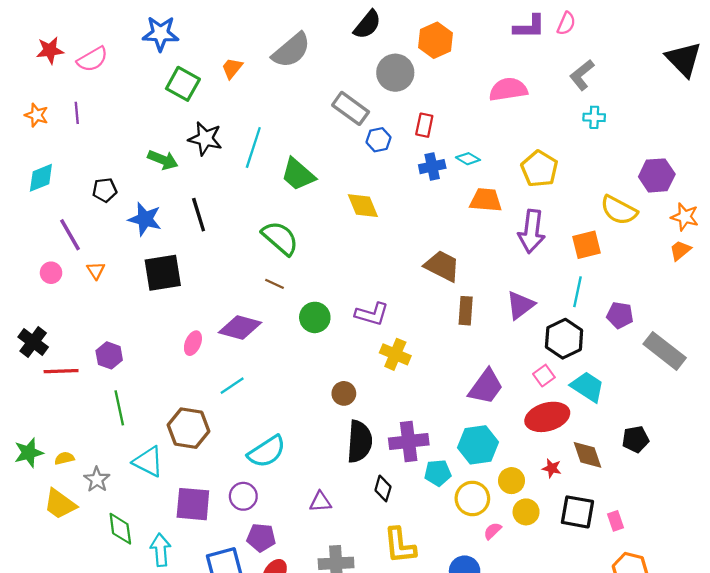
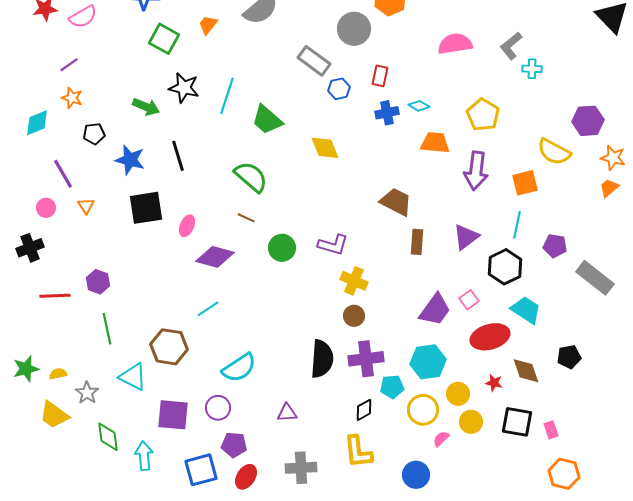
gray L-shape: (582, 75) -> (511, 46), moved
purple line: (77, 113) -> (69, 65), turned 60
orange star: (36, 115) -> (72, 98), moved
black cross: (33, 342) -> (30, 248), moved, turned 32
pink ellipse: (193, 343) -> (187, 226), moved
pink square: (544, 376) -> (469, 300), moved
brown circle: (344, 393) -> (354, 316), moved
black diamond: (383, 488) -> (364, 410), moved, turned 45

